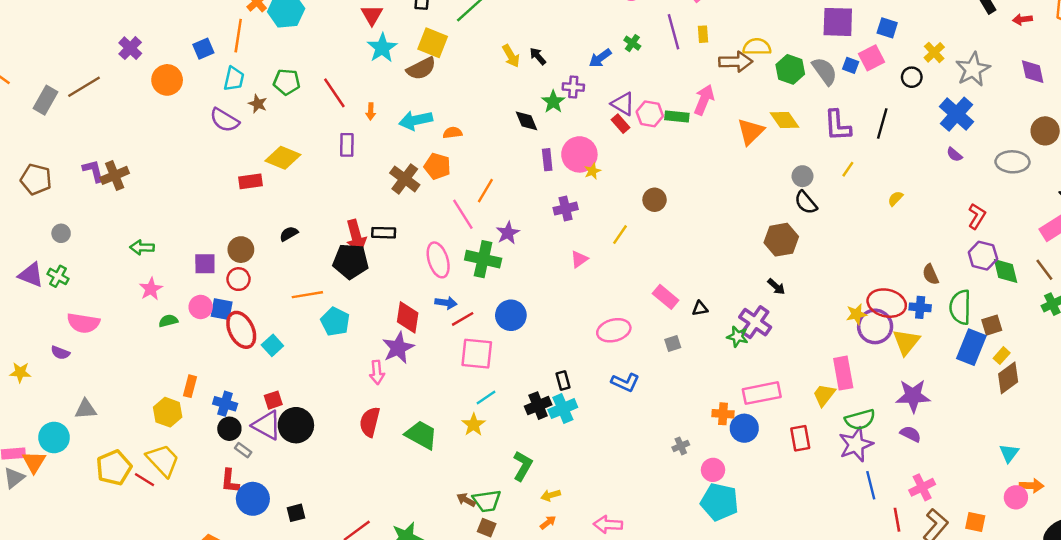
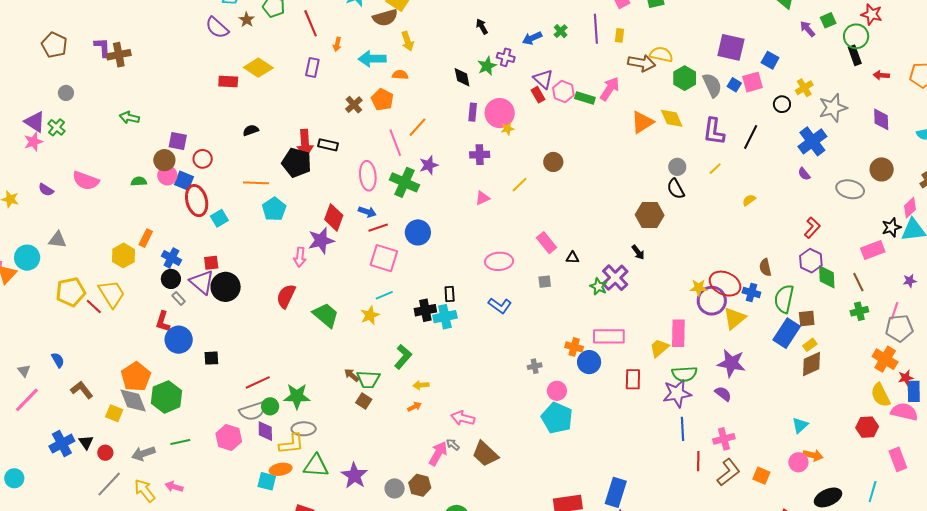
yellow arrow: (511, 56) -> (408, 41), moved
brown cross: (405, 179) -> (354, 105), size x0.7
brown circle: (241, 250) -> (164, 160), moved
pink star: (151, 289) -> (33, 142), moved
pink semicircle: (83, 323) -> (86, 181), moved

